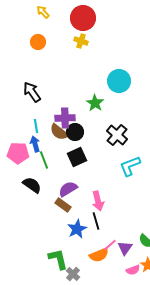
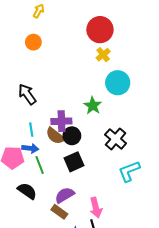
yellow arrow: (43, 12) -> (39, 11), turned 72
red circle: (83, 18) -> (100, 30), moved
yellow cross: (81, 41) -> (103, 55), moved, turned 32
blue arrow: (35, 144) -> (30, 148), turned 112

